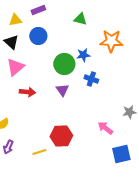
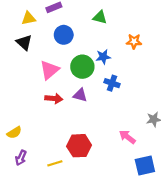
blue circle: (38, 36) -> (64, 35), moved
orange star: (111, 41) -> (134, 41), size x0.6
pink triangle: (15, 67) -> (49, 70), moved
purple triangle: (62, 90) -> (80, 95), turned -40
red arrow: (27, 92) -> (54, 99), moved

